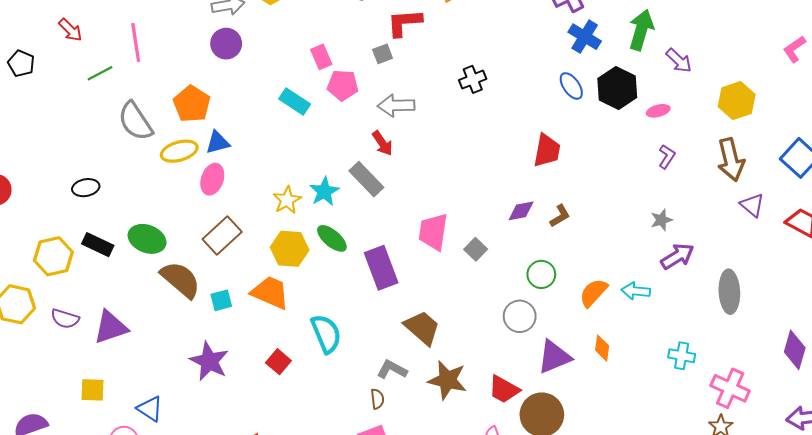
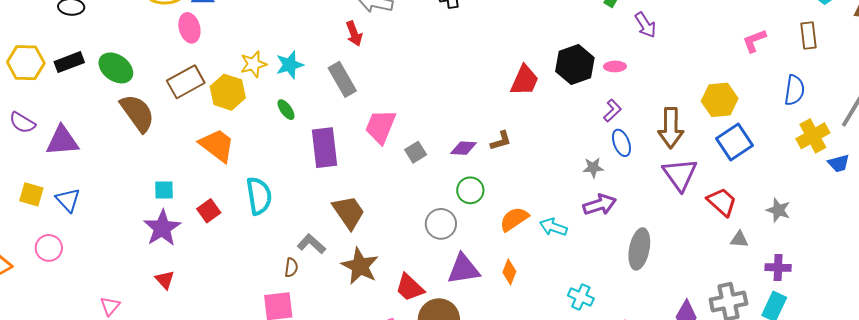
blue ellipse: (571, 86) -> (621, 143), moved
black hexagon: (617, 88) -> (575, 64), moved
yellow hexagon: (737, 101) -> (720, 100), moved
red trapezoid: (547, 150) -> (525, 80), moved
pink ellipse: (212, 179) -> (189, 28), turned -48
gray rectangle: (366, 179) -> (342, 79), moved
purple triangle: (752, 205) -> (680, 174), size x1.5
purple diamond: (521, 211) -> (464, 148), moved
green ellipse: (332, 238) -> (286, 110), size x0.7
black rectangle: (98, 245) -> (69, 62), turned -60
yellow hexagon: (290, 249) -> (228, 92), moved
cyan square: (221, 300) -> (164, 190), moved
purple star: (209, 361) -> (162, 228), moved
blue triangle: (150, 409) -> (68, 200), moved

